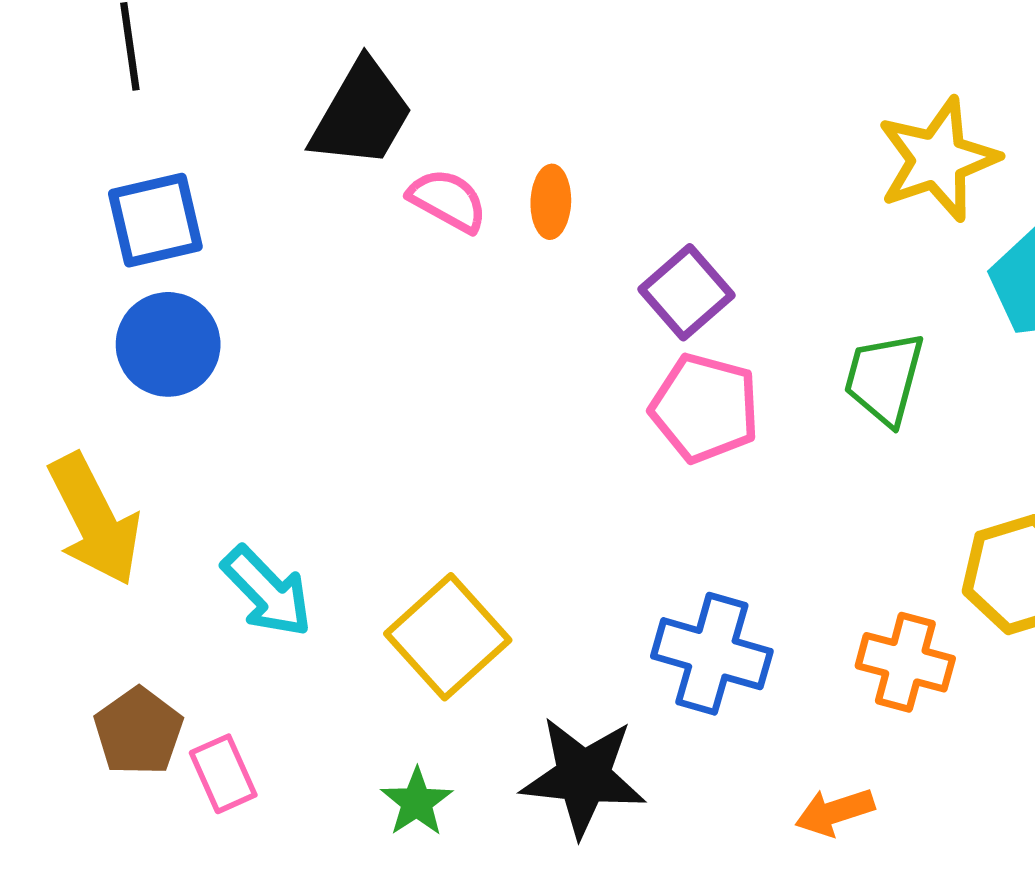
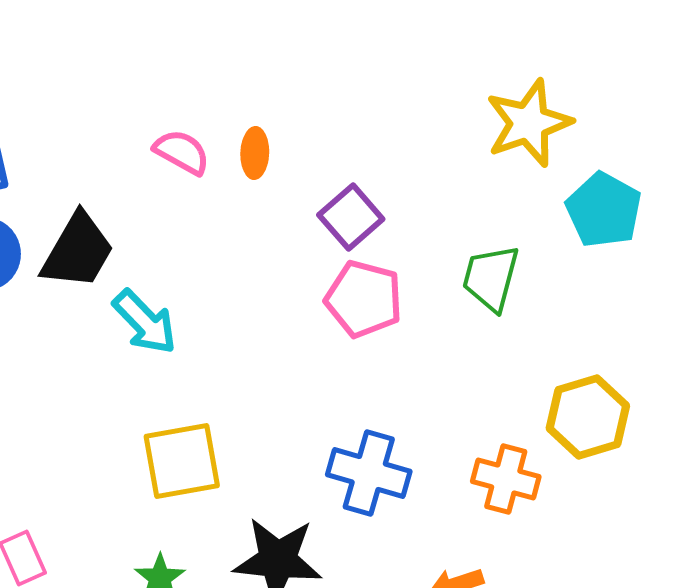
black trapezoid: (362, 114) -> (78, 251), moved
cyan arrow: (267, 592) -> (145, 322), moved
yellow square: (448, 637) -> (182, 461), turned 32

